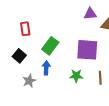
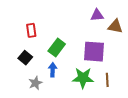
green star: (76, 76) -> (83, 78), size x1.5

